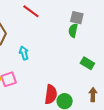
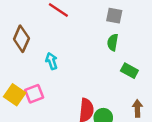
green semicircle: (73, 30) -> (113, 42), moved

